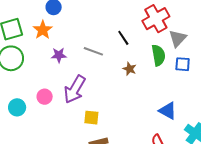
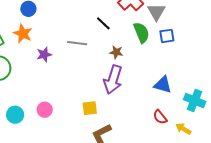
purple arrow: (75, 89) -> (113, 80), moved
pink circle: (45, 97) -> (45, 110), moved

